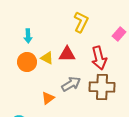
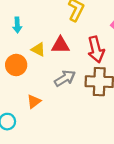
orange circle: (27, 62) -> (16, 65), moved
orange triangle: (48, 98) -> (34, 102), moved

